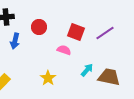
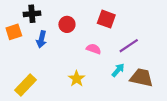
red square: (76, 32) -> (106, 19), moved
purple line: (105, 33) -> (129, 46), moved

